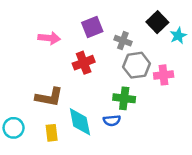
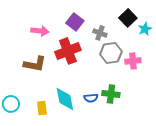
purple square: (92, 27) -> (75, 22), turned -30
red cross: (84, 63) -> (68, 51), size x1.4
brown L-shape: (49, 97) -> (35, 64), moved
green cross: (124, 98) -> (111, 94), moved

